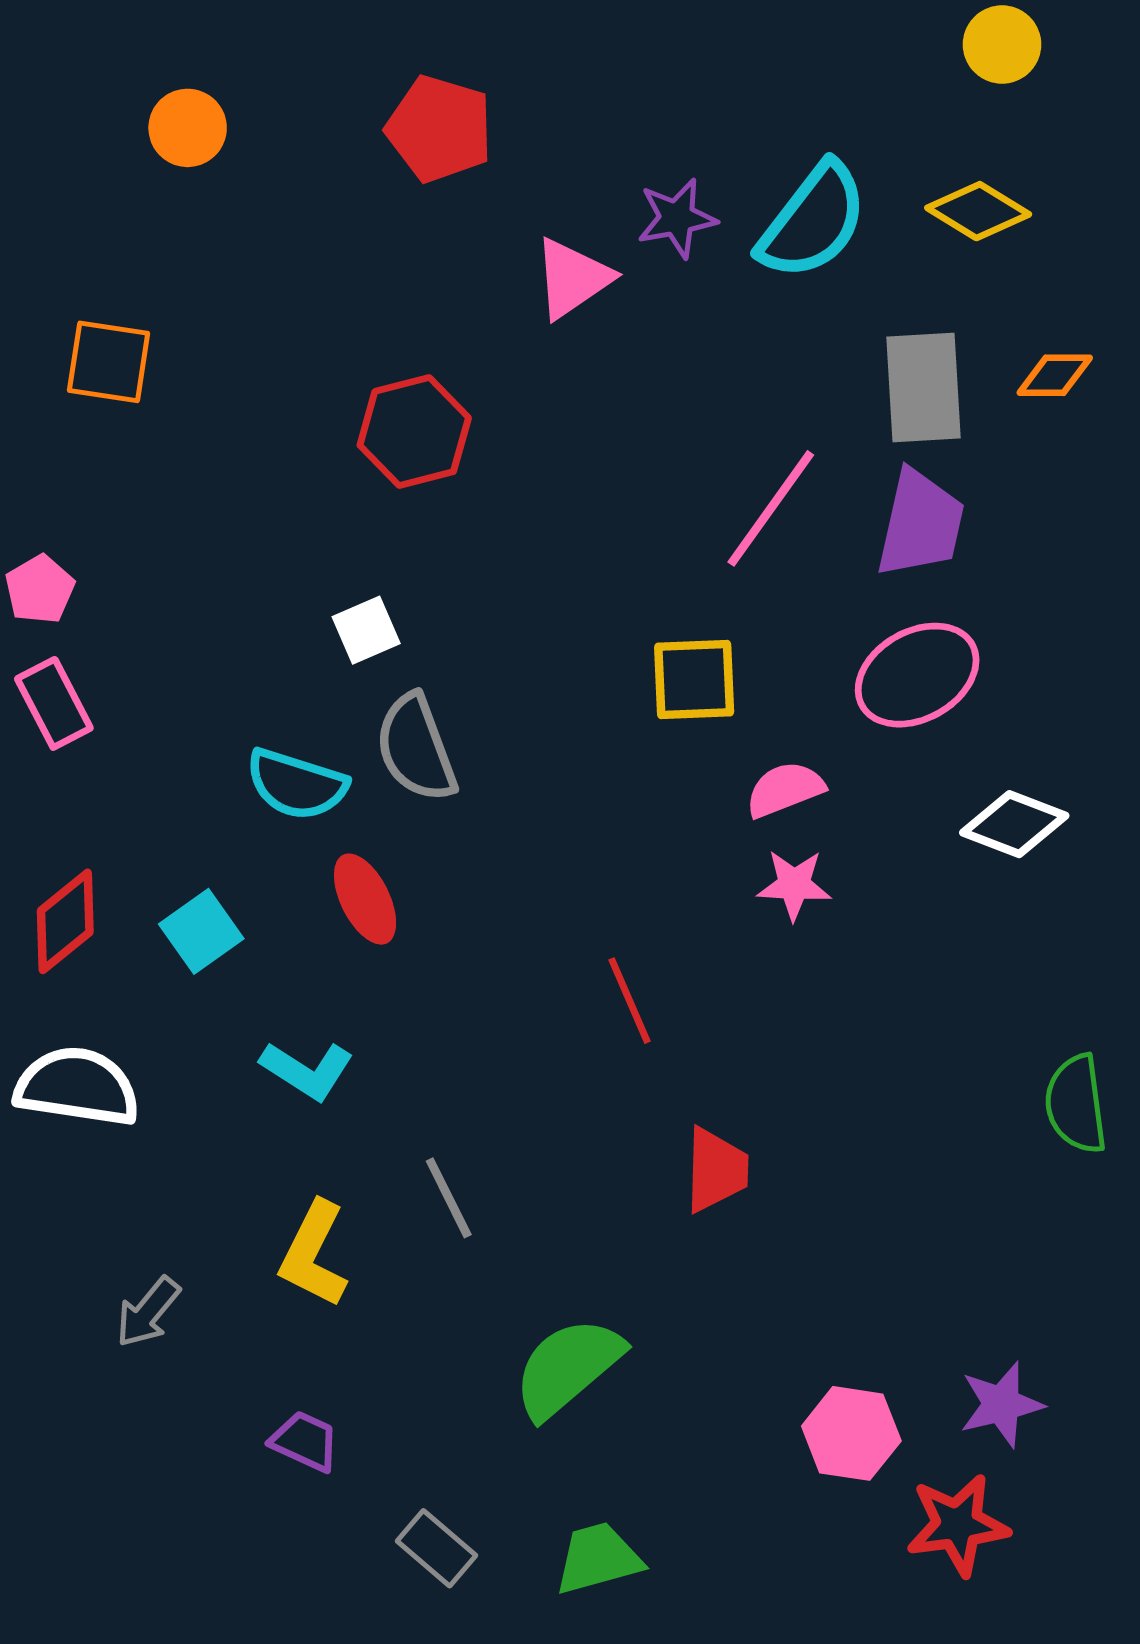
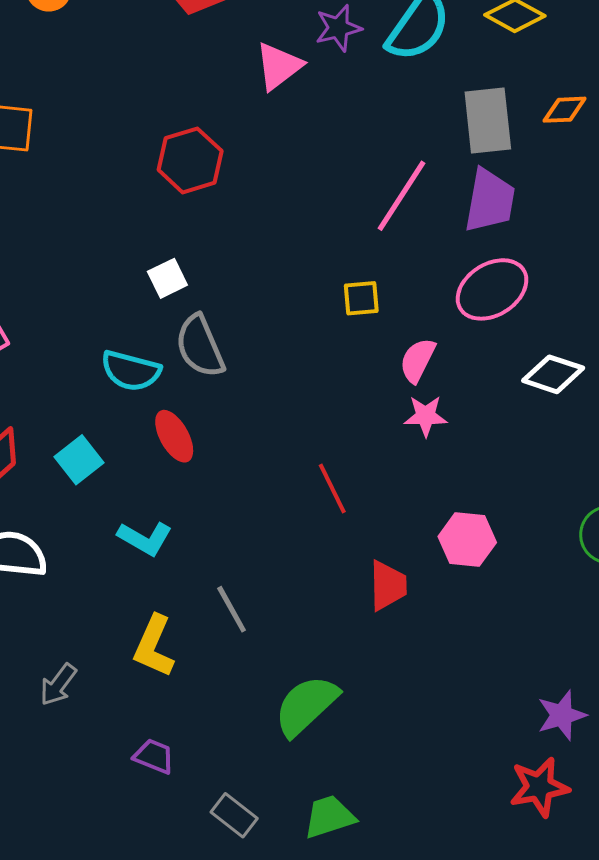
yellow square: (694, 680) -> (361, 298), size x0.7
pink semicircle: (785, 789) -> (418, 360), turned -39
pink hexagon: (851, 1433) -> (467, 540), moved

